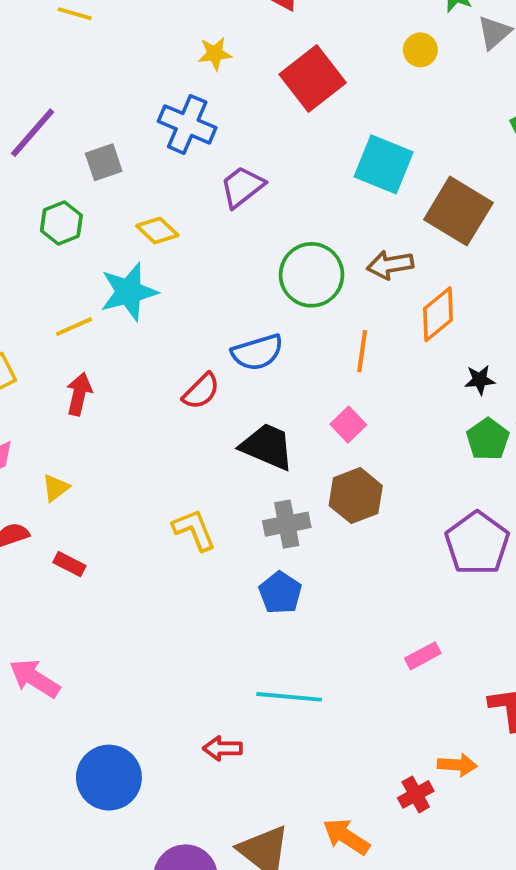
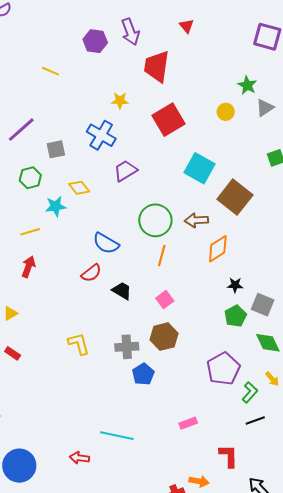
cyan star: (129, 292) -> (56, 206), moved, size x0.7
orange line: (362, 351) -> (162, 256), moved
blue semicircle: (257, 352) -> (106, 243), moved, turned 40
black trapezoid: (267, 446) -> (122, 291), moved, size x0.7
blue pentagon: (280, 593) -> (143, 374), moved

